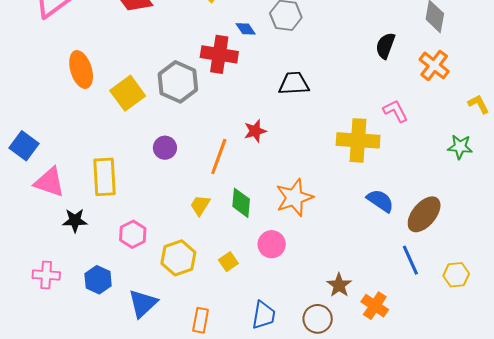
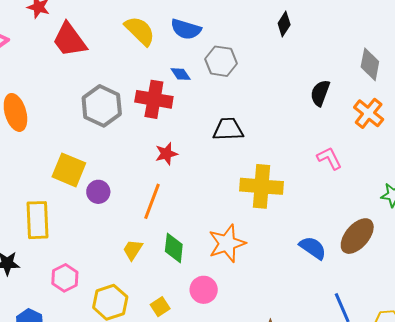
gray hexagon: (178, 82) -> (102, 106), moved
yellow square: (128, 93) -> (69, 170), moved, turned -32
red star: (255, 131) -> (166, 154), moved
yellow cross: (358, 140) -> (262, 186), moved
brown ellipse: (424, 214) -> (357, 236), moved

